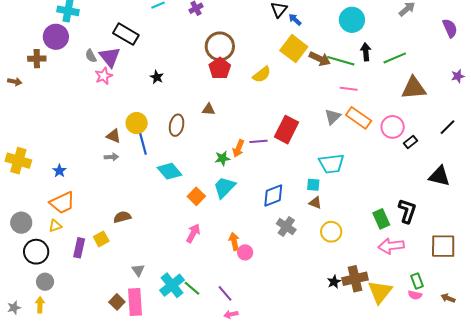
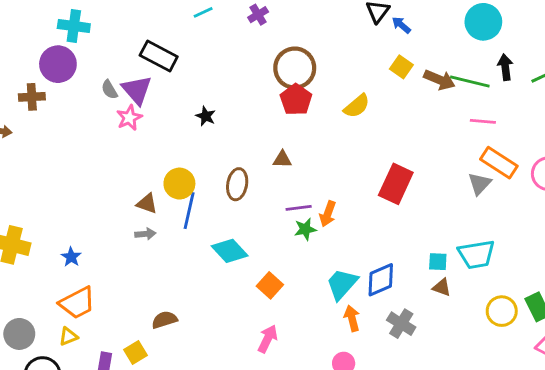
yellow square: (294, 49) -> (401, 67), size x0.6
gray triangle: (333, 117) -> (479, 184), moved
purple line: (259, 141) -> (299, 208), moved
blue line: (143, 142) -> (189, 211), turned 30
cyan trapezoid: (331, 164) -> (476, 254), moved
cyan trapezoid: (224, 187) -> (342, 284), moved
yellow circle: (331, 232) -> (502, 311), moved
orange arrow: (234, 241) -> (352, 318), moved

